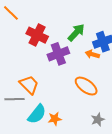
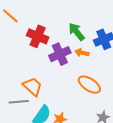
green arrow: (76, 33) -> (77, 32), turned -78
orange arrow: (92, 54) -> (82, 53), moved

